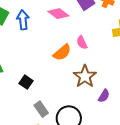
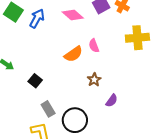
blue arrow: (23, 20) -> (37, 18), turned 30
brown star: (85, 76) -> (94, 80), size x0.6

